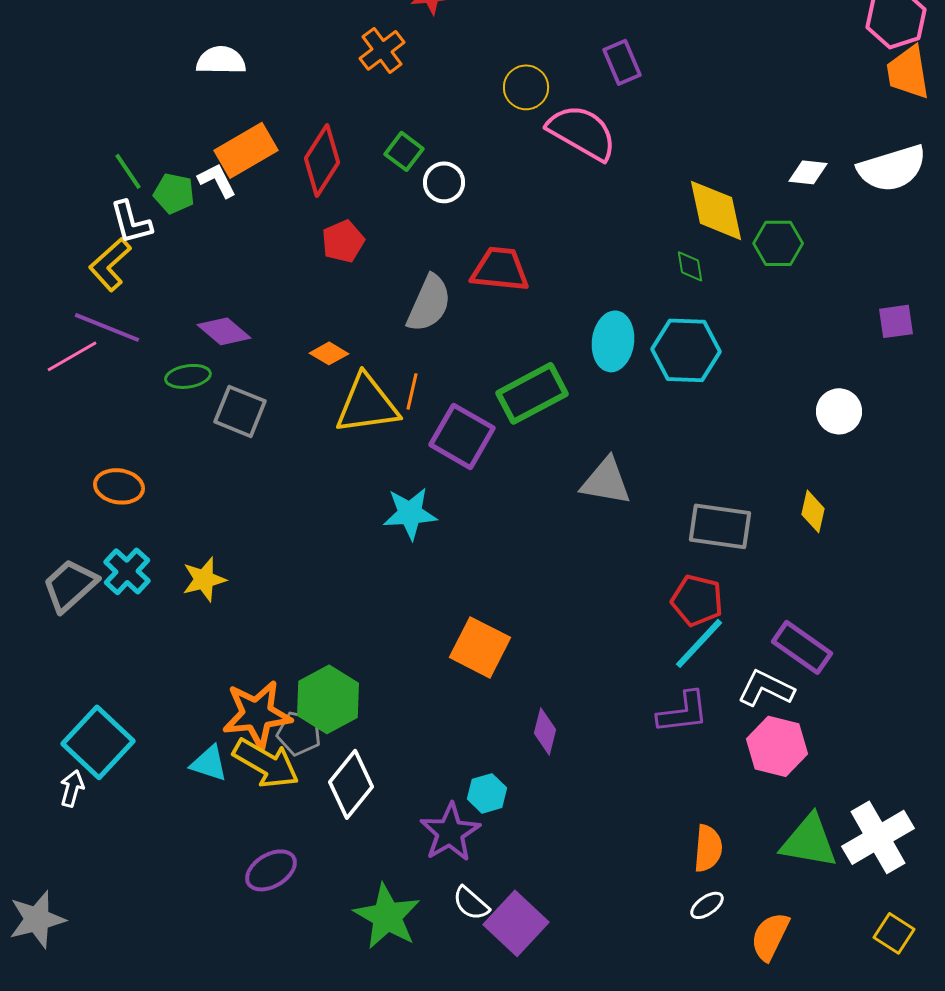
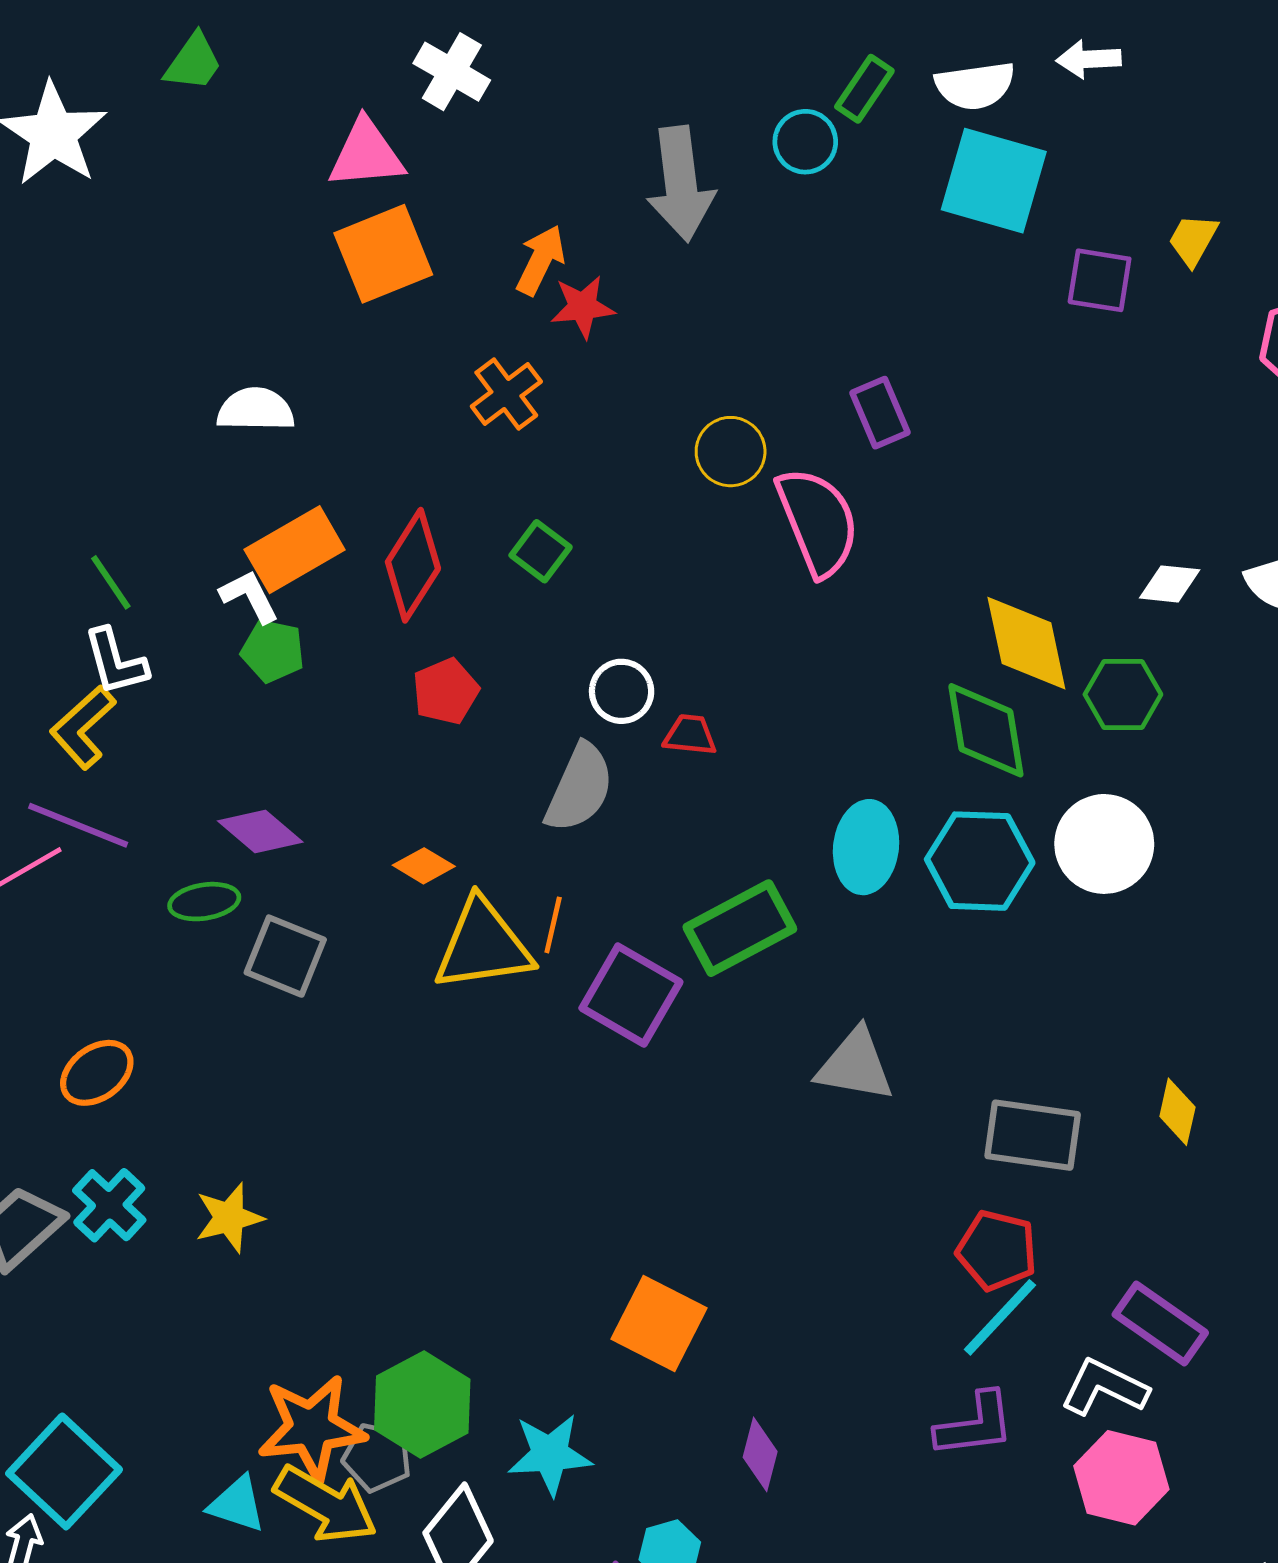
pink semicircle: (582, 132) -> (818, 522), turned 38
white circle: (444, 182) -> (622, 691), moved
green pentagon: (174, 193) -> (273, 651), moved
green diamond: (690, 266) -> (986, 730), size x2.0
red trapezoid: (500, 269) -> (690, 735), size x0.6
white circle: (839, 411) -> (1104, 844), moved, size x1.4
orange ellipse: (119, 486) -> (97, 1073), turned -45
cyan star: (410, 513) -> (550, 1454), moved

